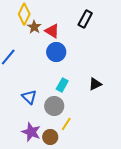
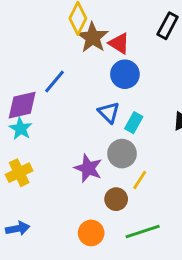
brown star: (34, 27) -> (93, 37), size x1.5
blue triangle: (29, 97) -> (109, 112), moved
purple star: (31, 132) -> (88, 168), moved

